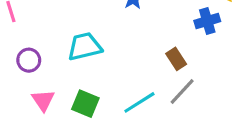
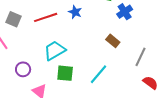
gray line: (182, 92) -> (140, 57), moved
green square: (85, 104) -> (65, 73), moved

